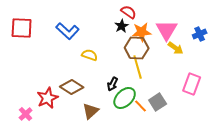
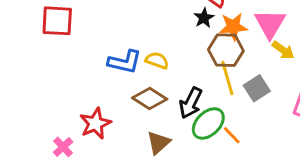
blue L-shape: (68, 31) -> (125, 62), moved, turned -30
black arrow: (113, 84) -> (191, 103), size x1.5
brown diamond: (72, 87) -> (150, 99), moved
gray square: (158, 102) -> (257, 88), moved

